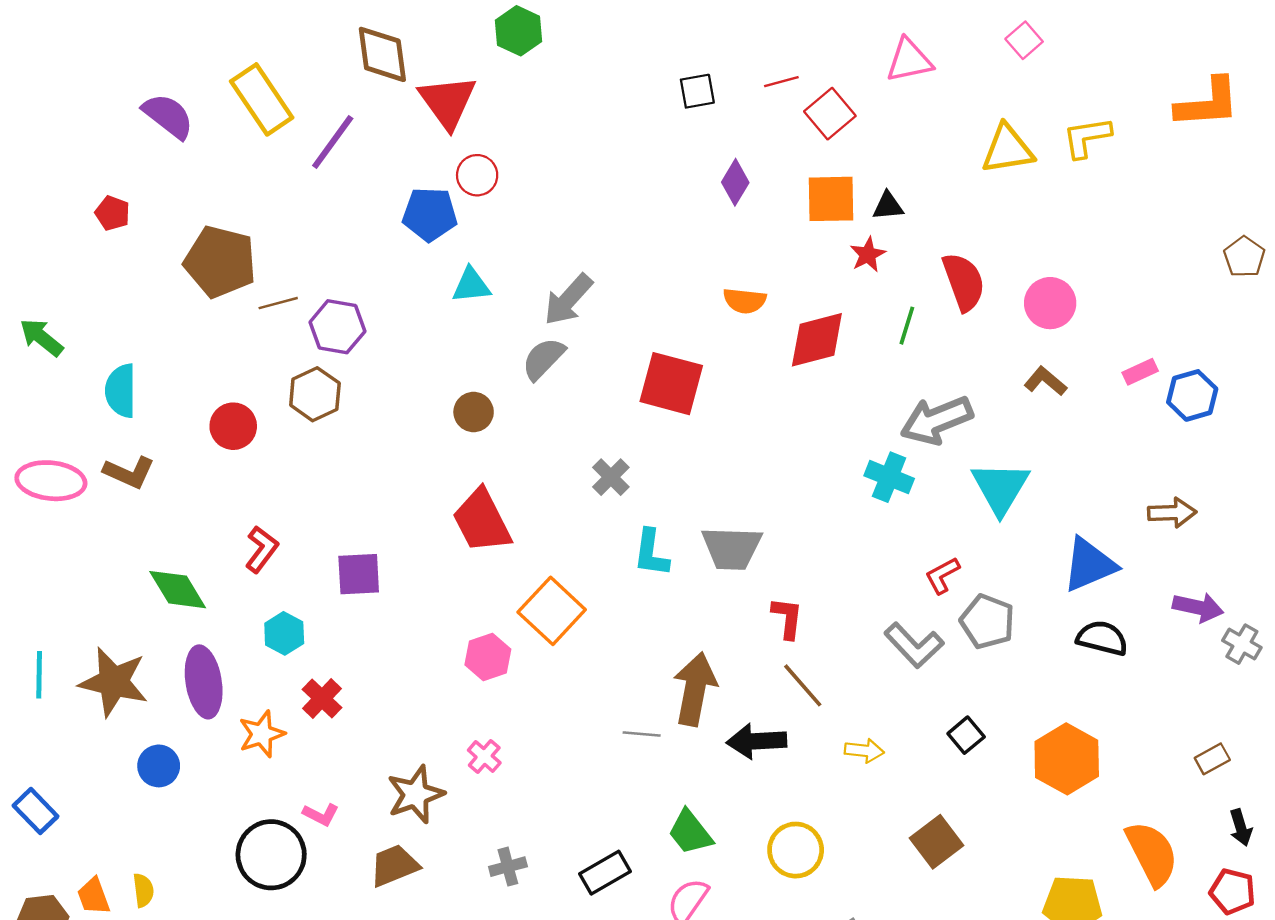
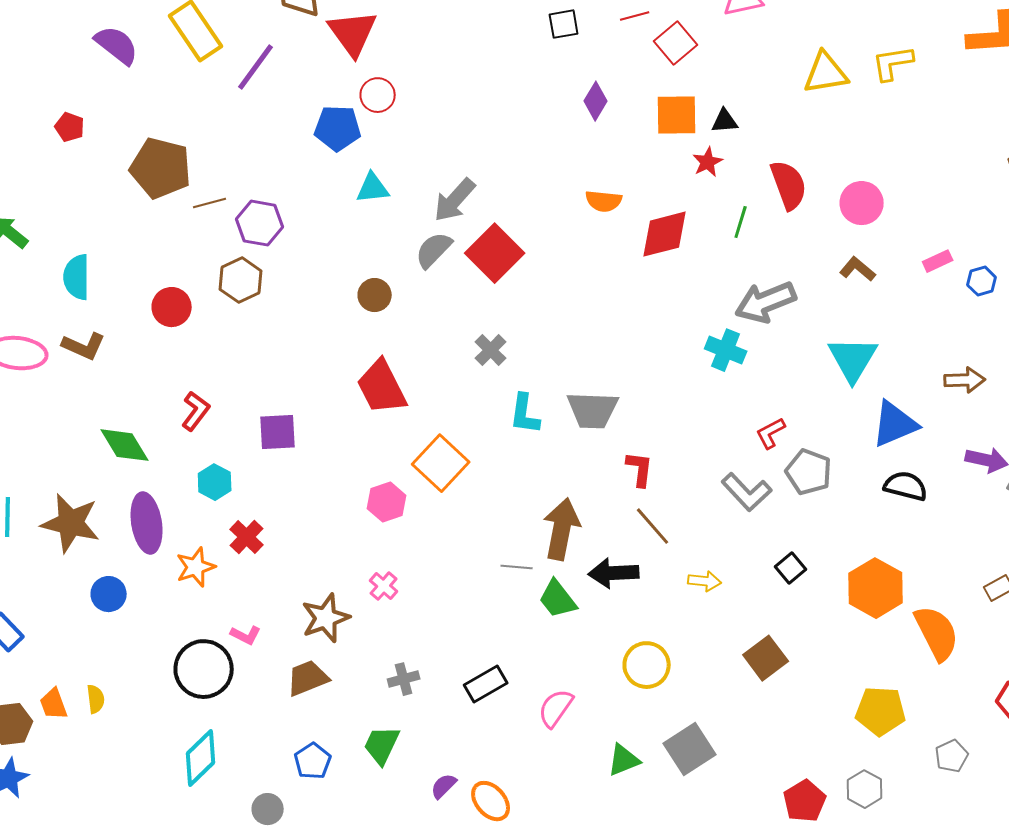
red square: (671, 384) -> (495, 253), moved, turned 30
blue hexagon: (1192, 395) -> (982, 281), size x0.7
cyan triangle: (1000, 488) -> (853, 359), moved
green trapezoid: (690, 832) -> (558, 599), moved
orange semicircle: (1152, 854) -> (937, 633), moved

